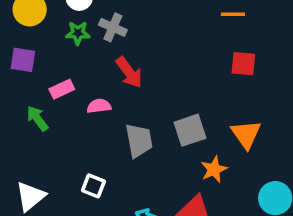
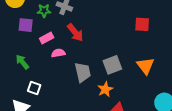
purple square: (23, 60) -> (26, 25), moved
pink rectangle: (62, 89) -> (47, 38), moved
orange star: (214, 169) -> (105, 89), moved
white square: (93, 186) -> (34, 88), moved

